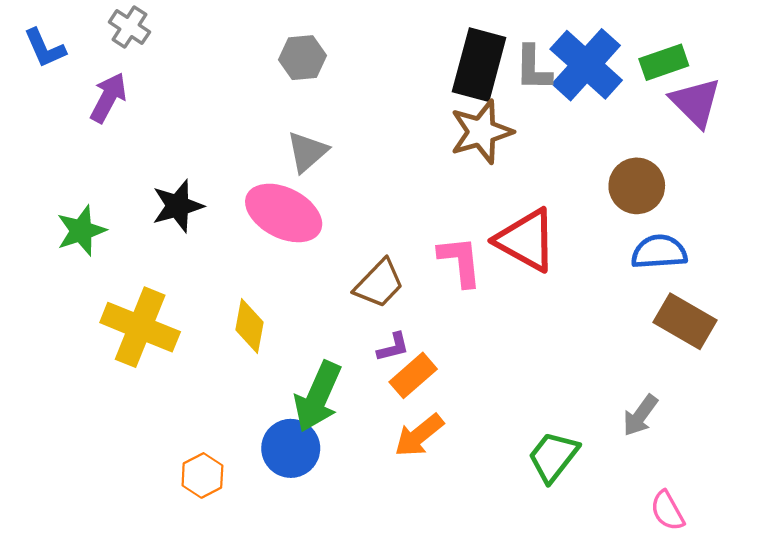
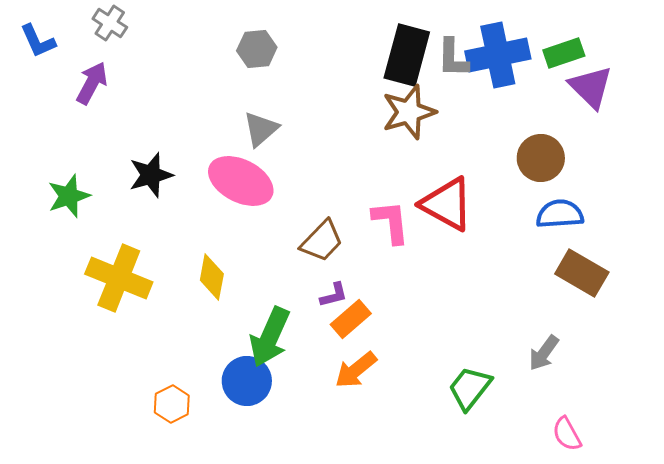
blue cross: (586, 65) -> (498, 55), turned 36

